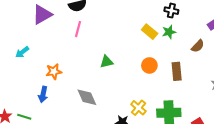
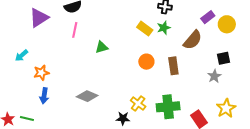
brown semicircle: (198, 46) -> (193, 40), size x1.5
green triangle: (107, 62) -> (102, 47), moved
orange star: (54, 72) -> (41, 73), moved
gray diamond: (87, 97) -> (87, 96), turned -40

